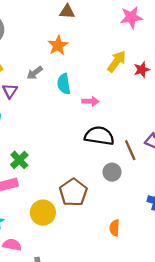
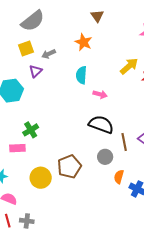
brown triangle: (67, 12) -> (97, 16), turned 40
orange star: (58, 45) -> (83, 42), turned -30
gray arrow: (35, 73) -> (49, 54), moved
orange semicircle: (115, 228) -> (119, 177), moved

